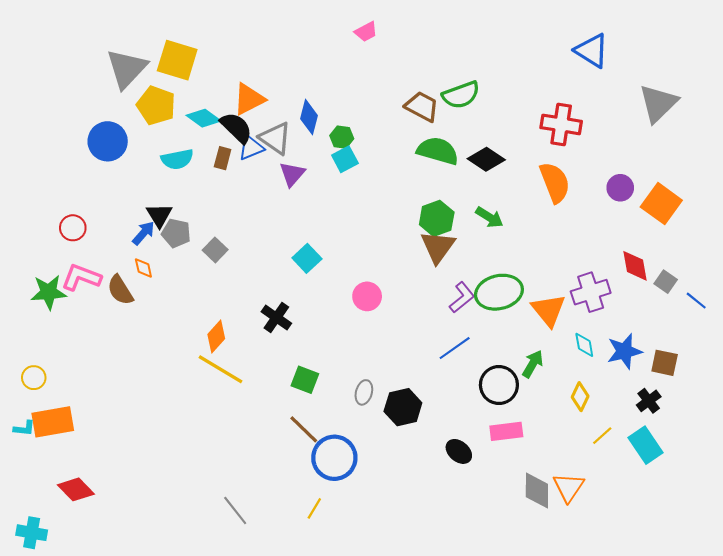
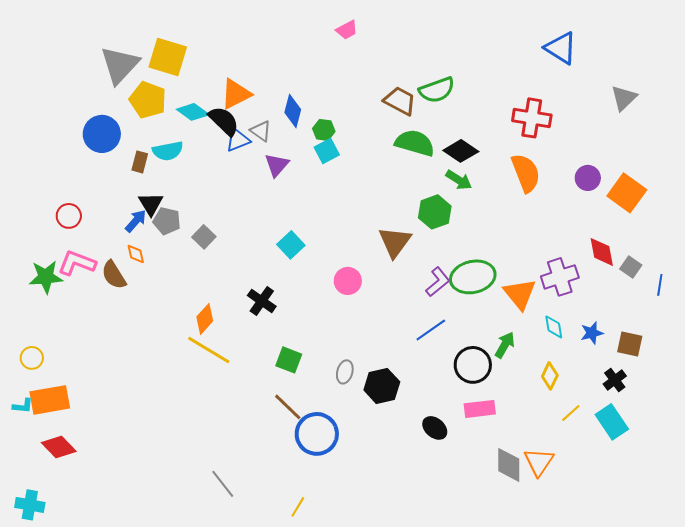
gray triangle: (658, 103) -> (624, 98), size x0.7
gray triangle: (275, 138) -> (261, 131), size x0.7
brown rectangle: (223, 158) -> (140, 162), moved
green arrow: (489, 217) -> (459, 180), moved
green hexagon: (437, 218) -> (435, 212), moved
brown triangle: (438, 247) -> (395, 242), moved
blue line: (696, 301) -> (660, 285), turned 60
blue star: (624, 351) -> (592, 333), size x0.7
red diamond: (76, 489) -> (59, 447), moved
yellow line: (314, 508) -> (298, 507), moved

